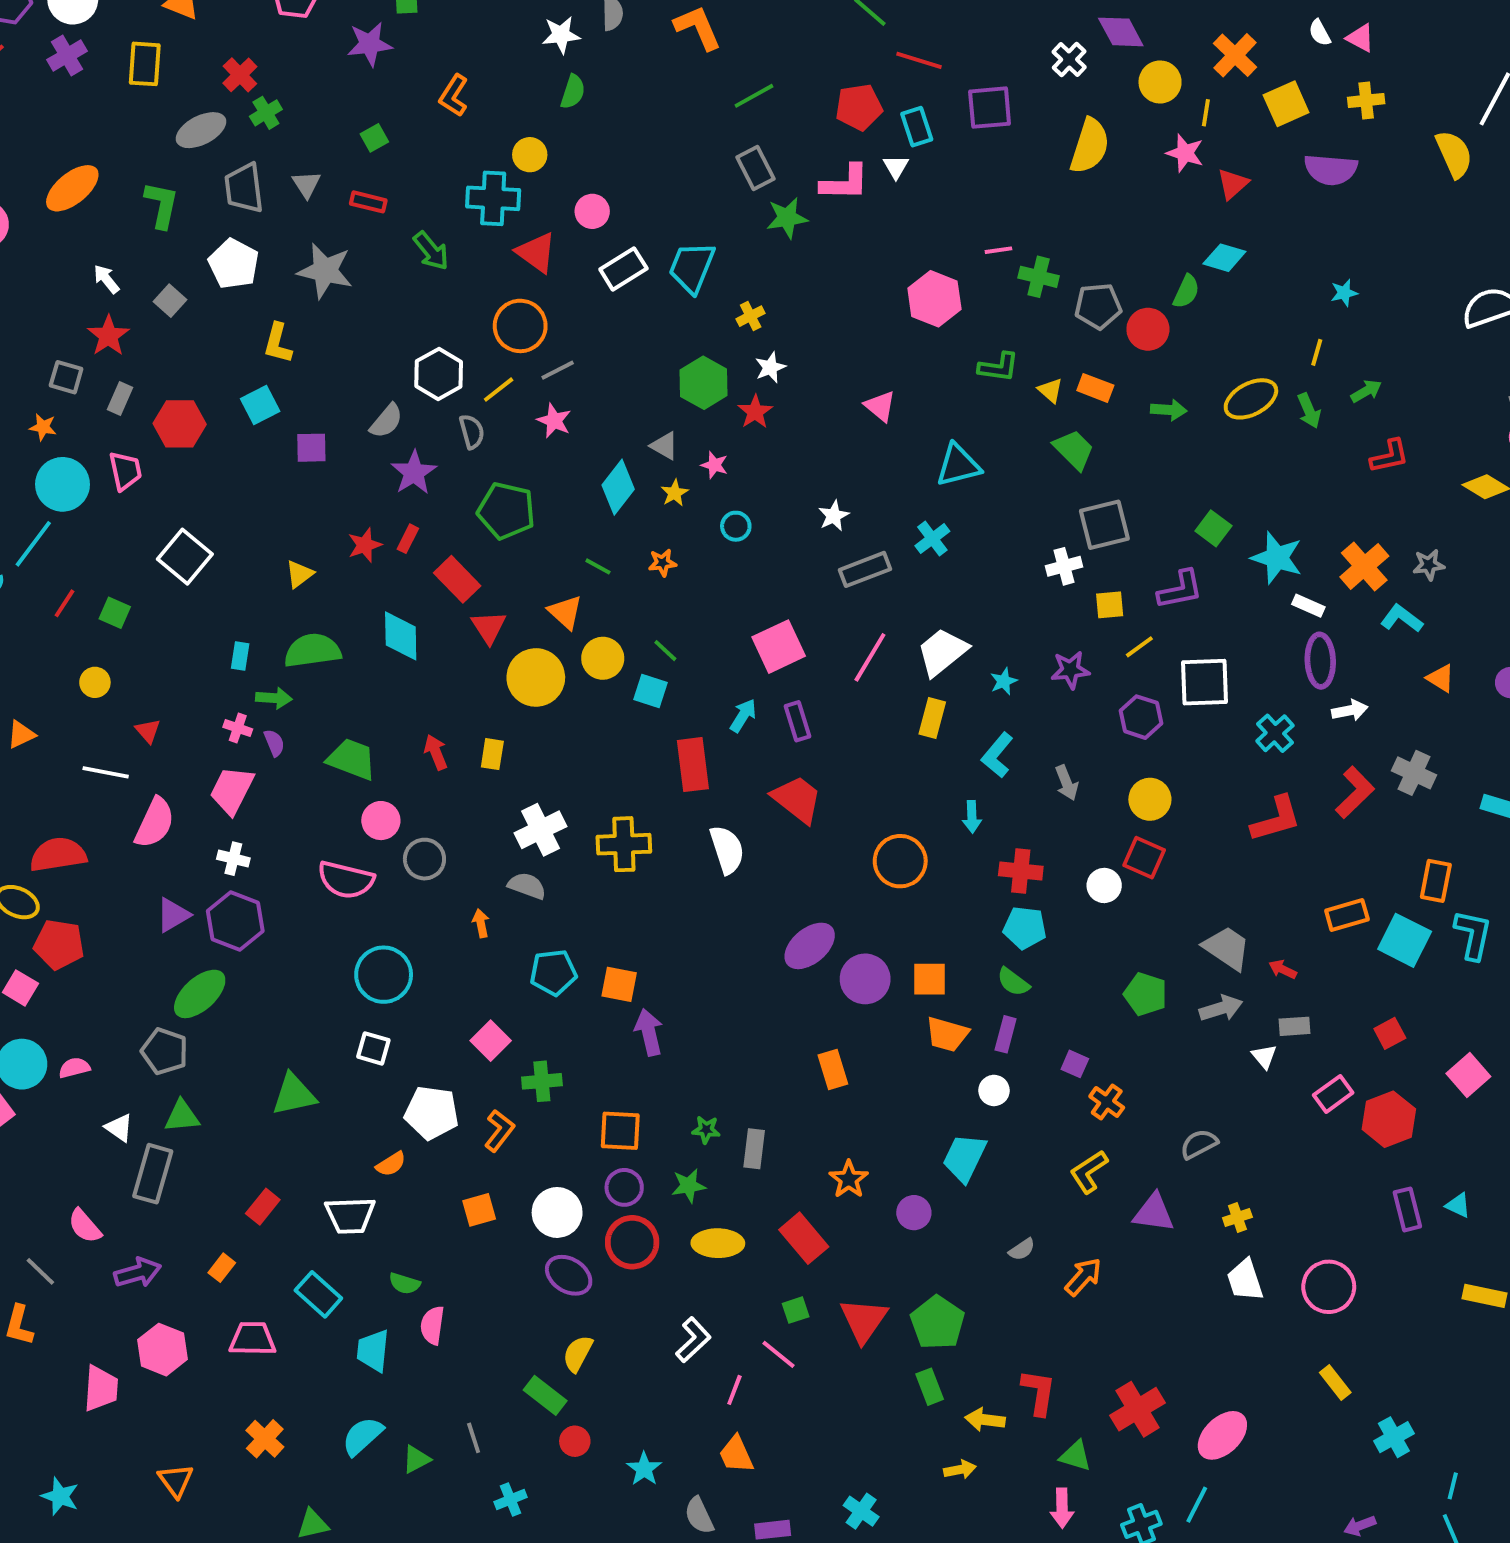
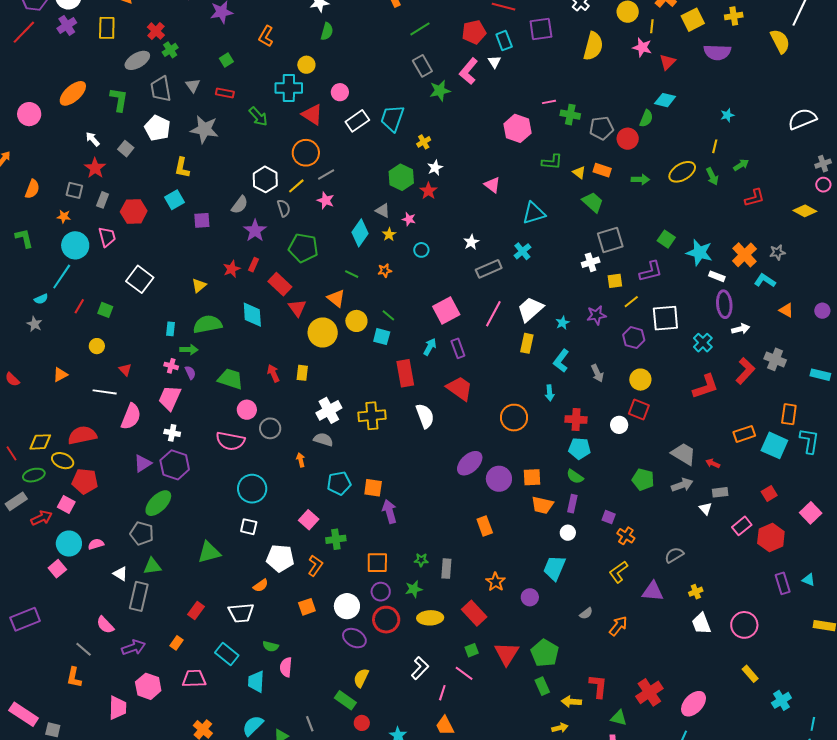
pink L-shape: (845, 183) -> (469, 71), turned 132

